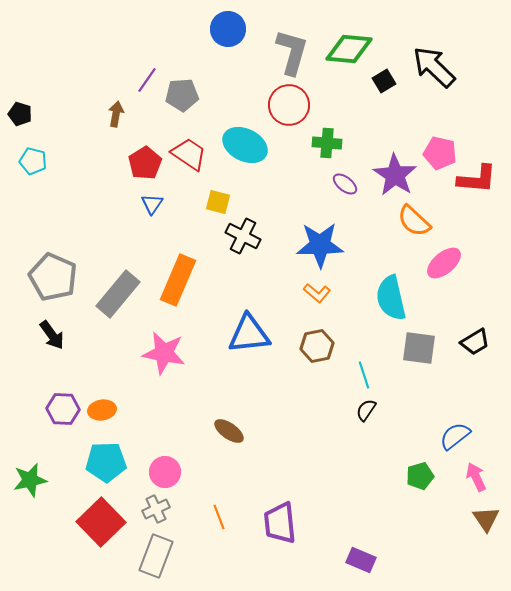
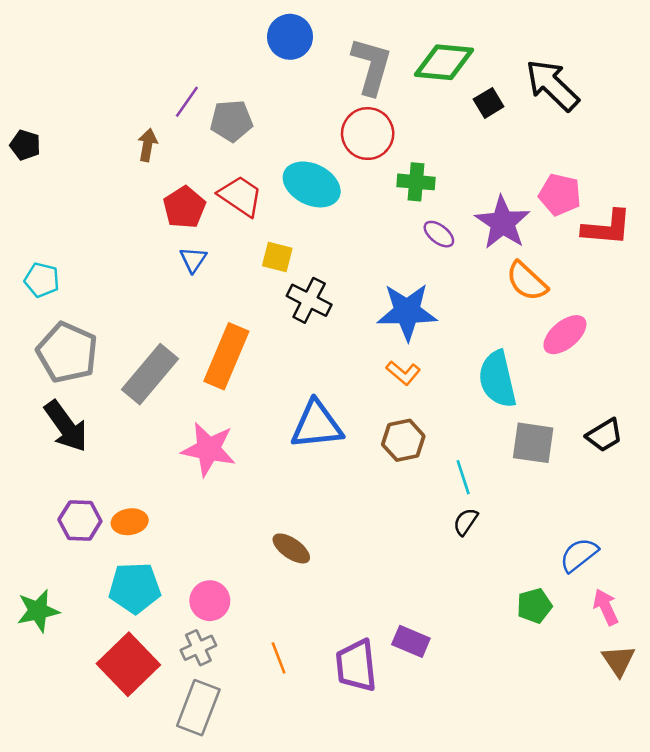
cyan pentagon: (33, 161) -> (42, 280), moved
black arrow: (52, 335) -> (66, 426), size x1.4
purple rectangle: (361, 560) -> (411, 641), moved

